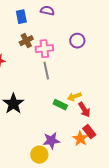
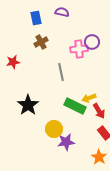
pink cross: (44, 49) -> (79, 49), moved
green rectangle: (60, 105) -> (75, 106), size x1.5
orange star: (80, 139) -> (99, 157), moved
yellow circle: (39, 155) -> (54, 129), moved

